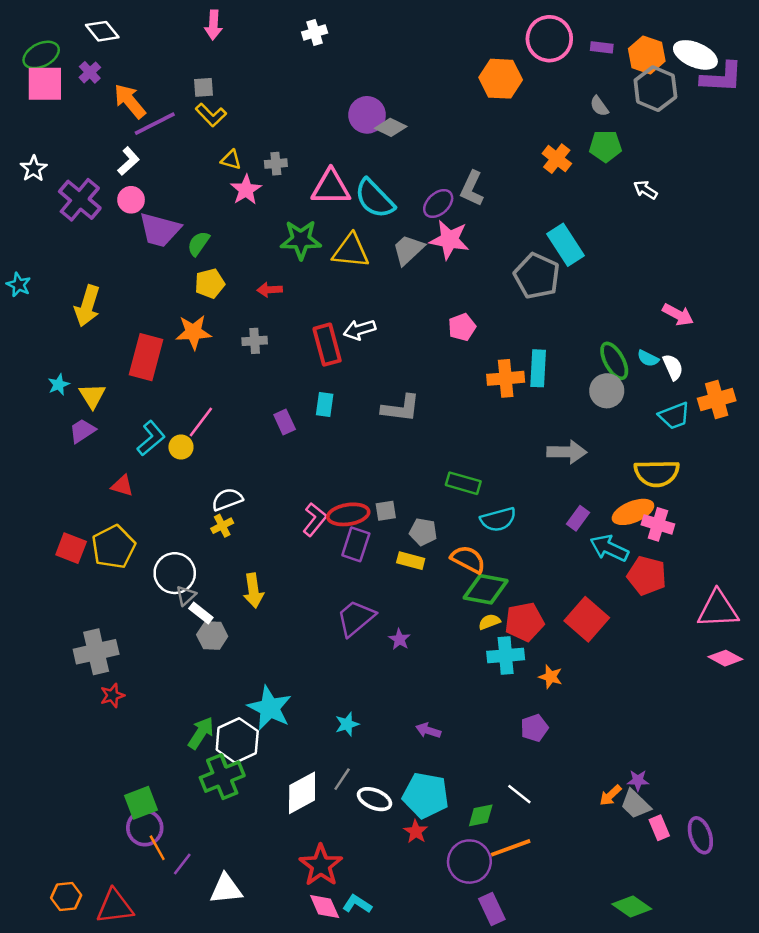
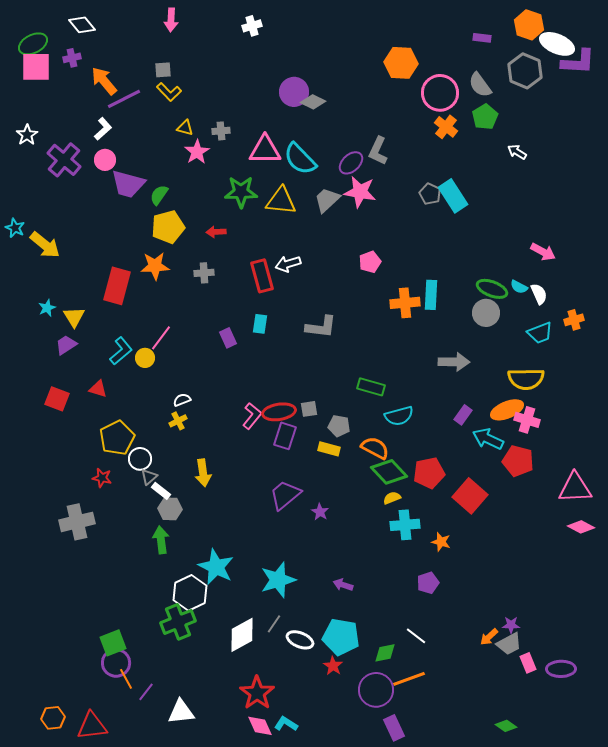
pink circle: (549, 39) -> (440, 93), moved
orange hexagon: (647, 55) -> (529, 25), moved
purple cross: (90, 72) -> (72, 58), turned 30
gray semicircle: (599, 106) -> (480, 85), size x1.5
green pentagon: (605, 146) -> (485, 117), turned -30
gray pentagon: (537, 276) -> (430, 194), moved, size x0.6
yellow pentagon: (210, 283) -> (168, 227), size x1.4
yellow arrow: (87, 306) -> (45, 245), moved, turned -68
green ellipse: (614, 361) -> (492, 289), turned -40
orange cross: (717, 400) -> (574, 320), size x0.7
white semicircle: (227, 499) -> (182, 400), size x0.7
yellow pentagon: (114, 547) -> (117, 438), moved
red square: (71, 548) -> (57, 399), moved
white circle: (175, 573) -> (140, 459), size x0.7
green diamond: (486, 589) -> (389, 472), turned 36
red pentagon: (524, 622) -> (429, 473), moved
red star: (112, 695) -> (102, 478), moved, turned 30
cyan star: (347, 724) -> (278, 580), size x1.8
green arrow: (201, 733) -> (161, 540), moved, turned -40
gray trapezoid: (635, 804) -> (509, 644), turned -72
purple ellipse: (700, 835) -> (561, 669), turned -72
green diamond: (632, 906) -> (506, 726), size x0.7

